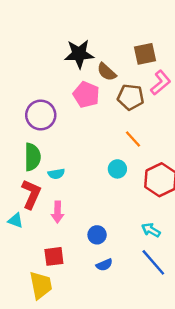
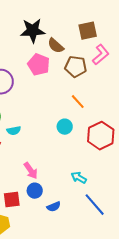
pink arrow: (58, 212) -> (31, 171), moved, turned -36
cyan arrow: (151, 230) -> (79, 178), moved
blue circle: (97, 235) -> (35, 191), moved

